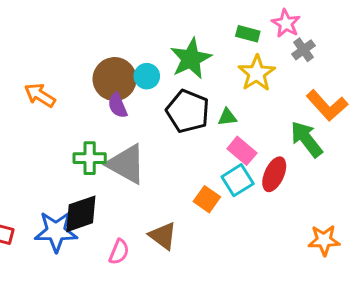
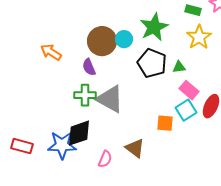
purple semicircle: (118, 105) -> (89, 67), moved
orange square: (207, 199) -> (165, 123), turned -30

